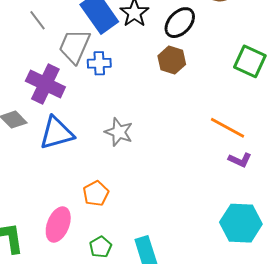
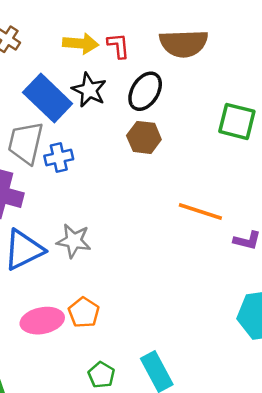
orange line: (227, 128) -> (200, 211), moved
gray star: (119, 132) -> (74, 241), moved
pink ellipse: (58, 224) -> (42, 321), moved, turned 68

